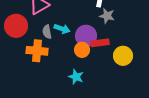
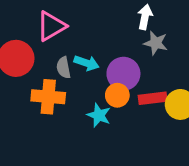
red rectangle: (100, 43) -> (153, 98), moved
cyan star: (76, 77) -> (99, 115), moved

